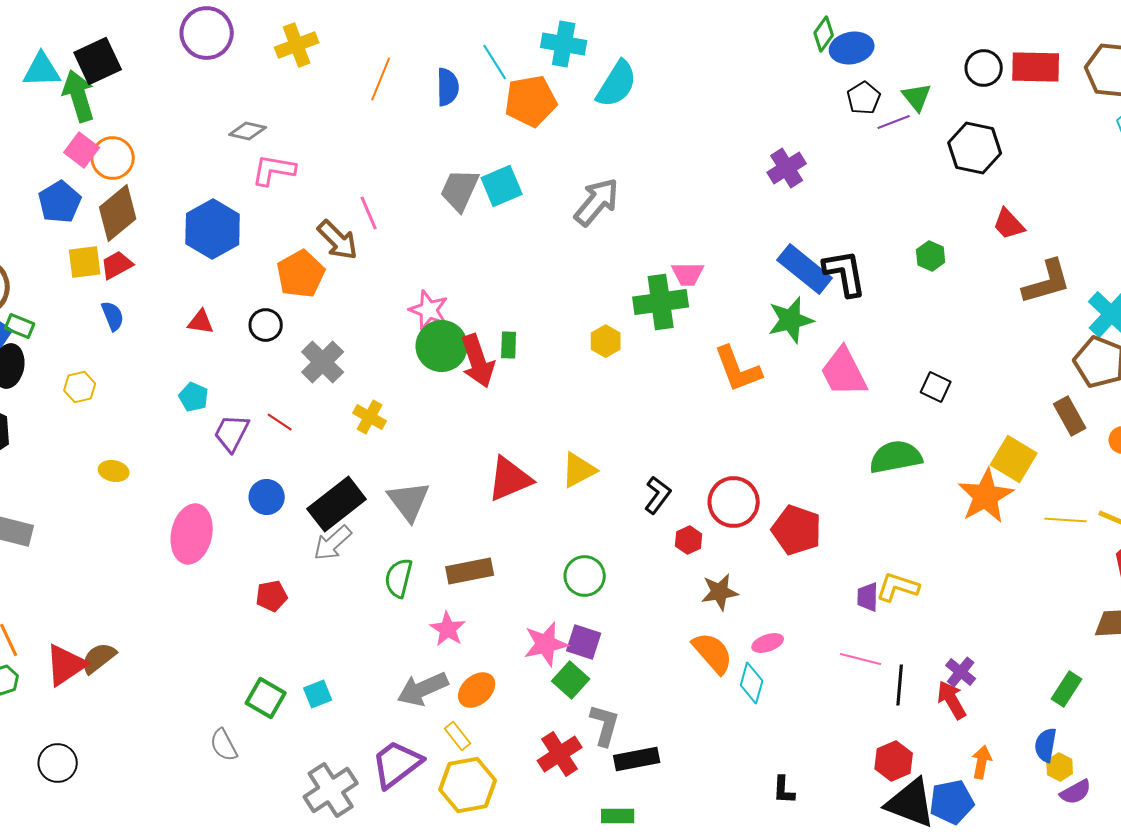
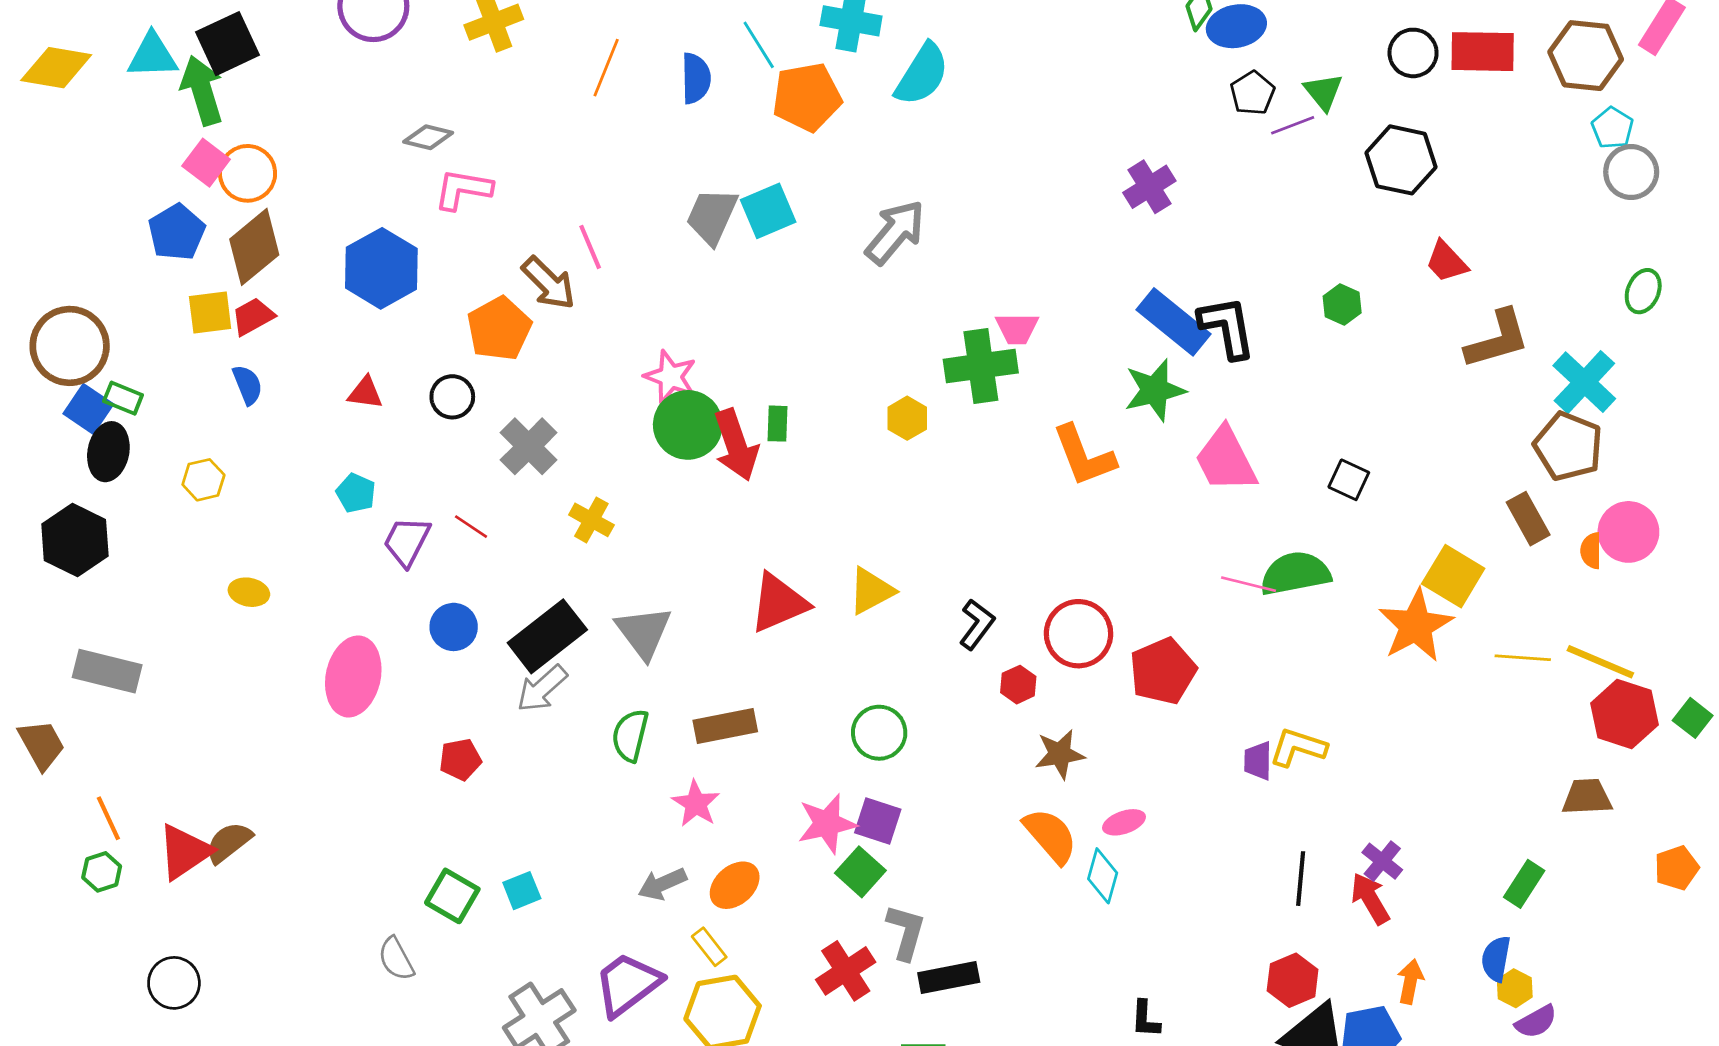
red pentagon: (797, 530) -> (1163, 671), turned 30
pink line: (861, 659) -> (1248, 584), moved
gray arrow: (423, 689) -> (662, 884), size x0.7

